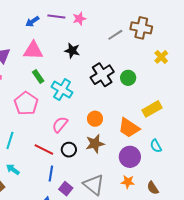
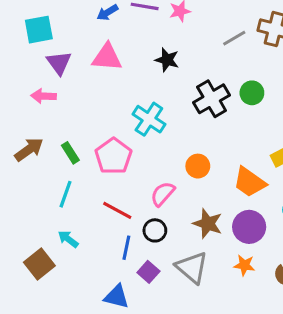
green rectangle: (38, 76) -> (70, 153), moved
green circle: (128, 78) -> (252, 93), moved
pink pentagon: (26, 103) -> (113, 156), moved
pink semicircle: (60, 125) -> (163, 194), moved
brown star: (95, 144) -> (208, 224), moved, turned 30
black circle: (69, 150) -> (155, 230), moved

